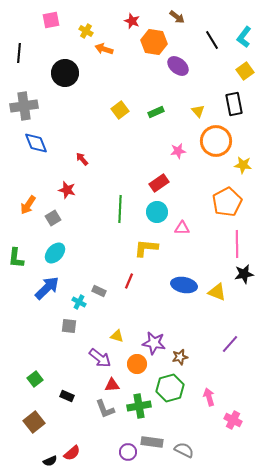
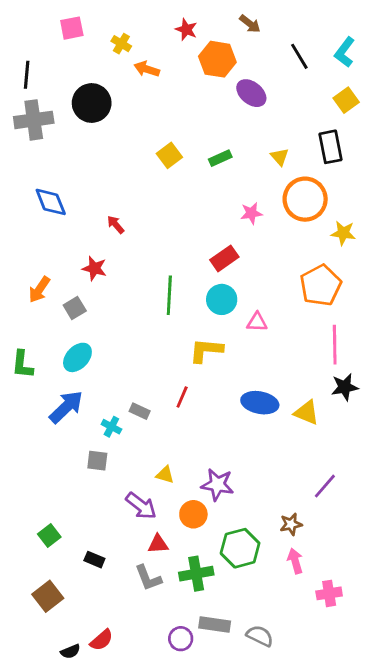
gray cross: (24, 106) -> (34, 120), moved
brown star: (180, 357) -> (291, 524), moved
pink cross: (233, 420) -> (329, 593), turned -36

